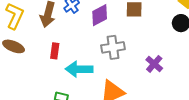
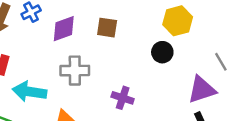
purple cross: (154, 64) -> (123, 98), turned -30

